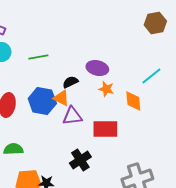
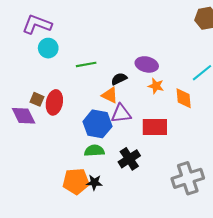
green line: (38, 57) -> (86, 64), moved
blue hexagon: (42, 101) -> (97, 124), moved
green semicircle: (13, 149) -> (94, 151), moved

